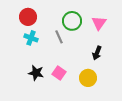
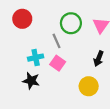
cyan cross: (31, 38) -> (36, 58), moved, turned -32
pink square: (59, 73) -> (58, 63), moved

